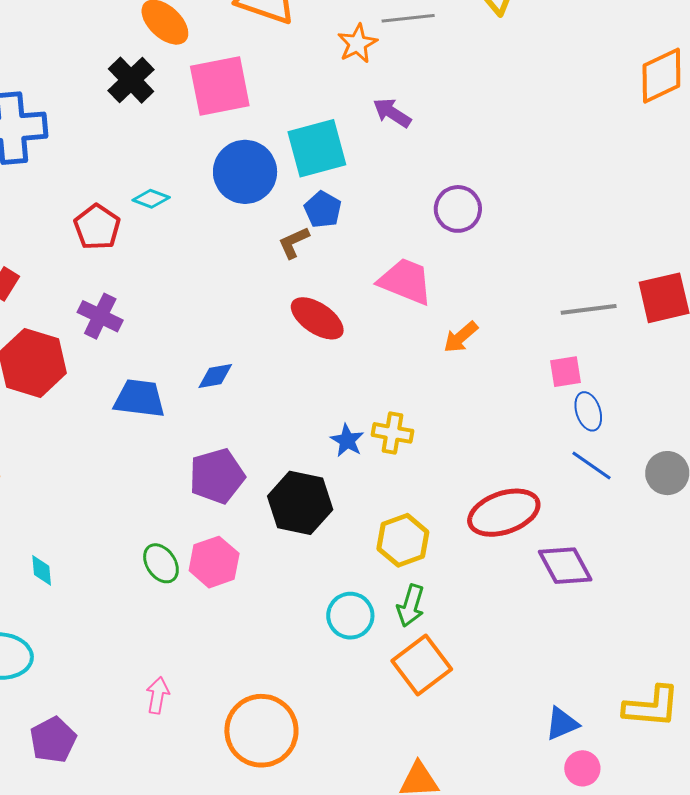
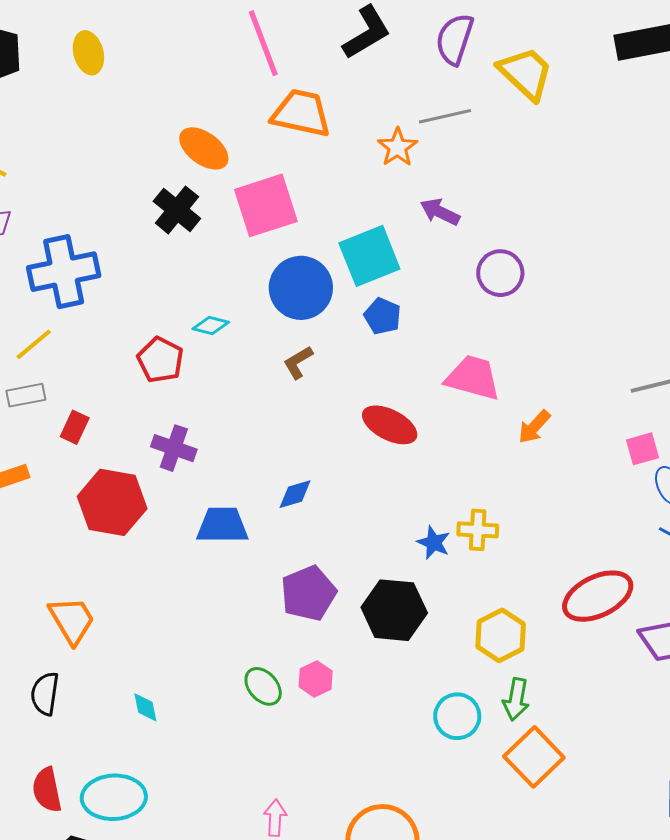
purple circle: (458, 209) -> (500, 273), moved
brown L-shape: (294, 243) -> (298, 362), moved
pink hexagon: (214, 562) -> (316, 679), size x0.7

